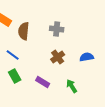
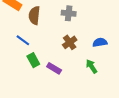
green rectangle: (15, 76) -> (33, 60), moved
green arrow: (72, 86) -> (92, 66), moved

